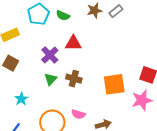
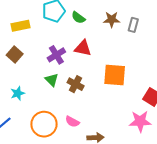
gray rectangle: (116, 11) -> (133, 25), turned -48
green triangle: (51, 79) -> (52, 80), turned -40
orange square: (114, 84) -> (115, 75), moved

